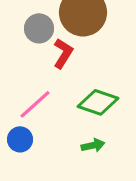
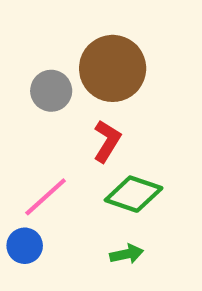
red L-shape: (63, 53) -> (107, 141), moved

